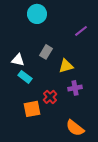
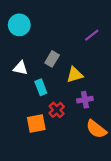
cyan circle: (37, 14) -> (19, 25), moved
cyan rectangle: (25, 77) -> (41, 87), moved, turned 32
orange semicircle: (75, 128) -> (96, 129), moved

